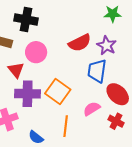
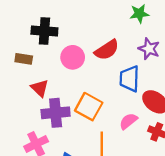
purple star: (107, 45) -> (149, 49), moved
pink circle: (36, 52) -> (73, 57), moved

